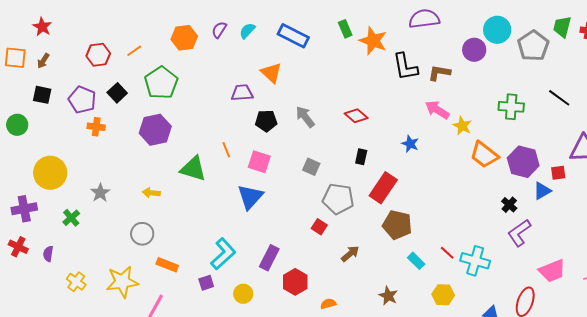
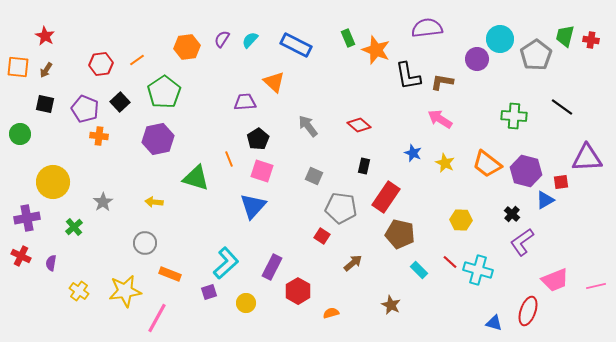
black pentagon: (266, 121) -> (258, 139), moved, turned -30
yellow star: (462, 126) -> (445, 163), moved
yellow hexagon: (443, 295) -> (461, 220), moved

